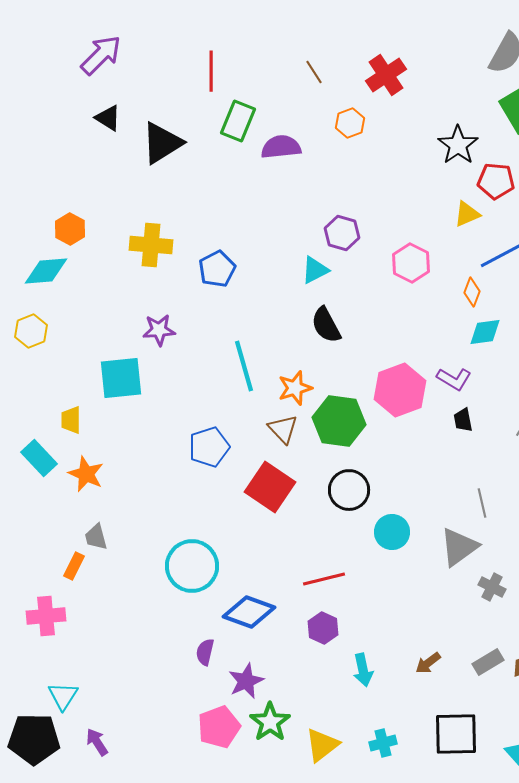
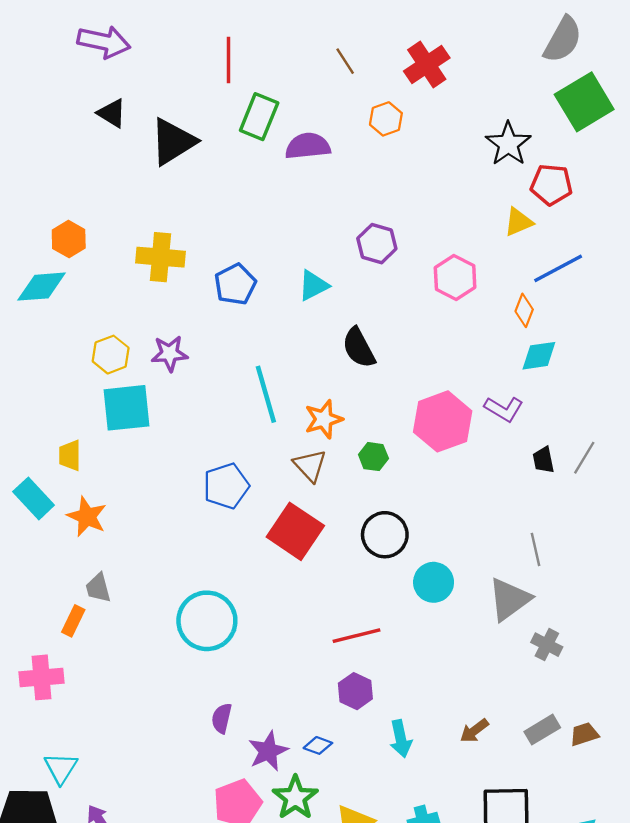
purple arrow: (101, 55) -> (104, 42), turned 57
cyan triangle: (315, 270) -> (313, 285), moved
yellow hexagon: (31, 331) -> (111, 355), moved
black trapezoid: (463, 420) -> (543, 460), moved
green hexagon: (339, 421) -> (373, 457), size x0.5
blue diamond: (249, 612) -> (318, 745), moved, size x0.5

